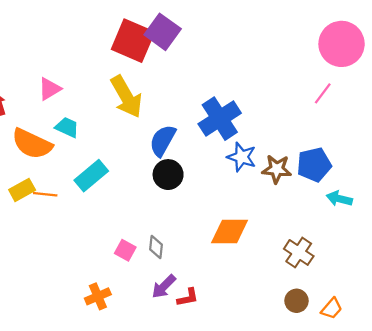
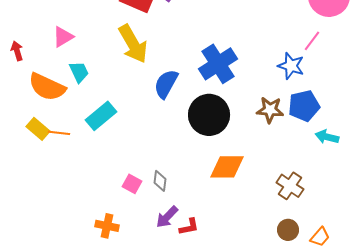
cyan trapezoid: (67, 127) -> (79, 72), turned 40
blue star: (242, 157) -> (291, 66), moved
black circle: (168, 175) -> (209, 115), moved, size x1.5
yellow rectangle: (22, 190) -> (38, 129), turned 70
orange cross: (98, 296) -> (107, 226), turned 35

